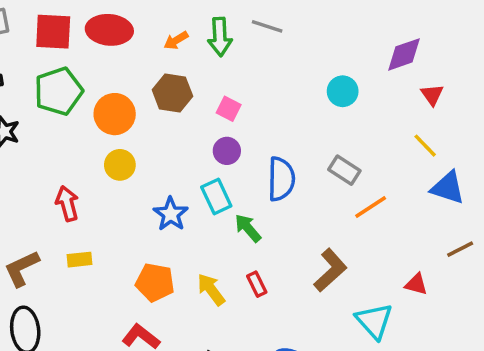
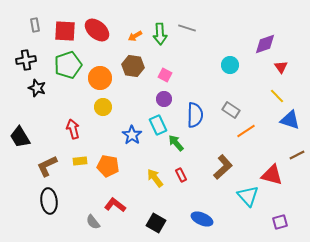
red ellipse: (109, 30) -> (97, 30), turned 35
orange pentagon: (155, 282) -> (108, 166), moved
red triangle: (416, 284) -> (272, 175), size x1.6

